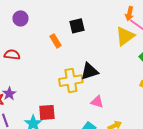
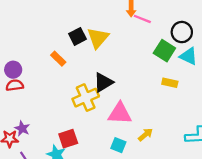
purple circle: (20, 18) -> (13, 70), moved
yellow triangle: (125, 36) -> (98, 38), moved
pink triangle: (97, 102) -> (120, 113), size x1.6

